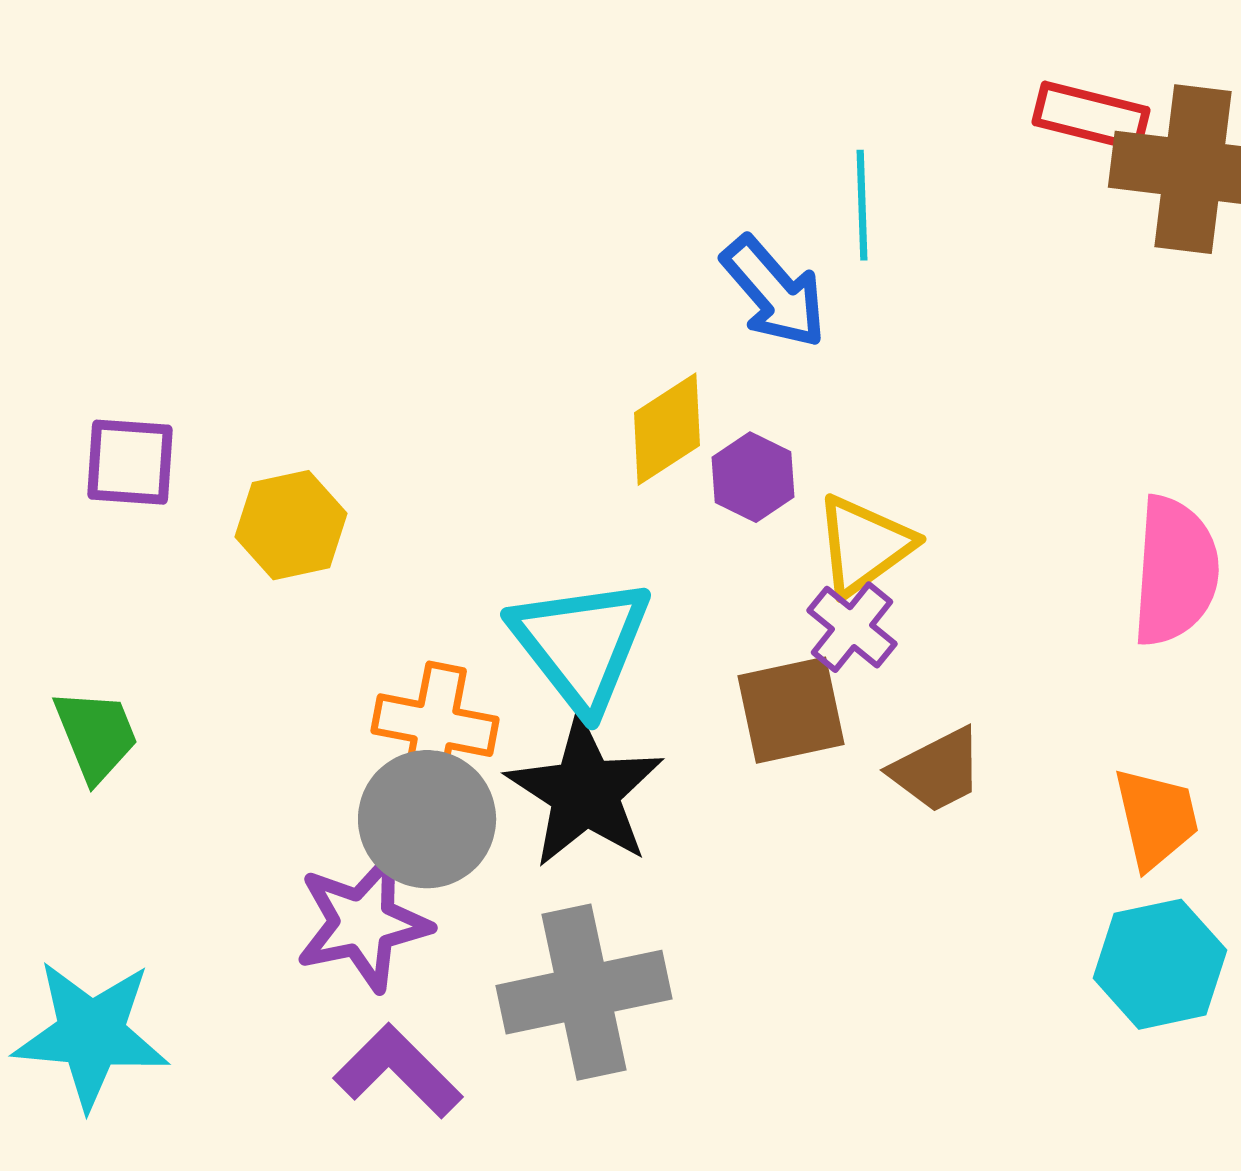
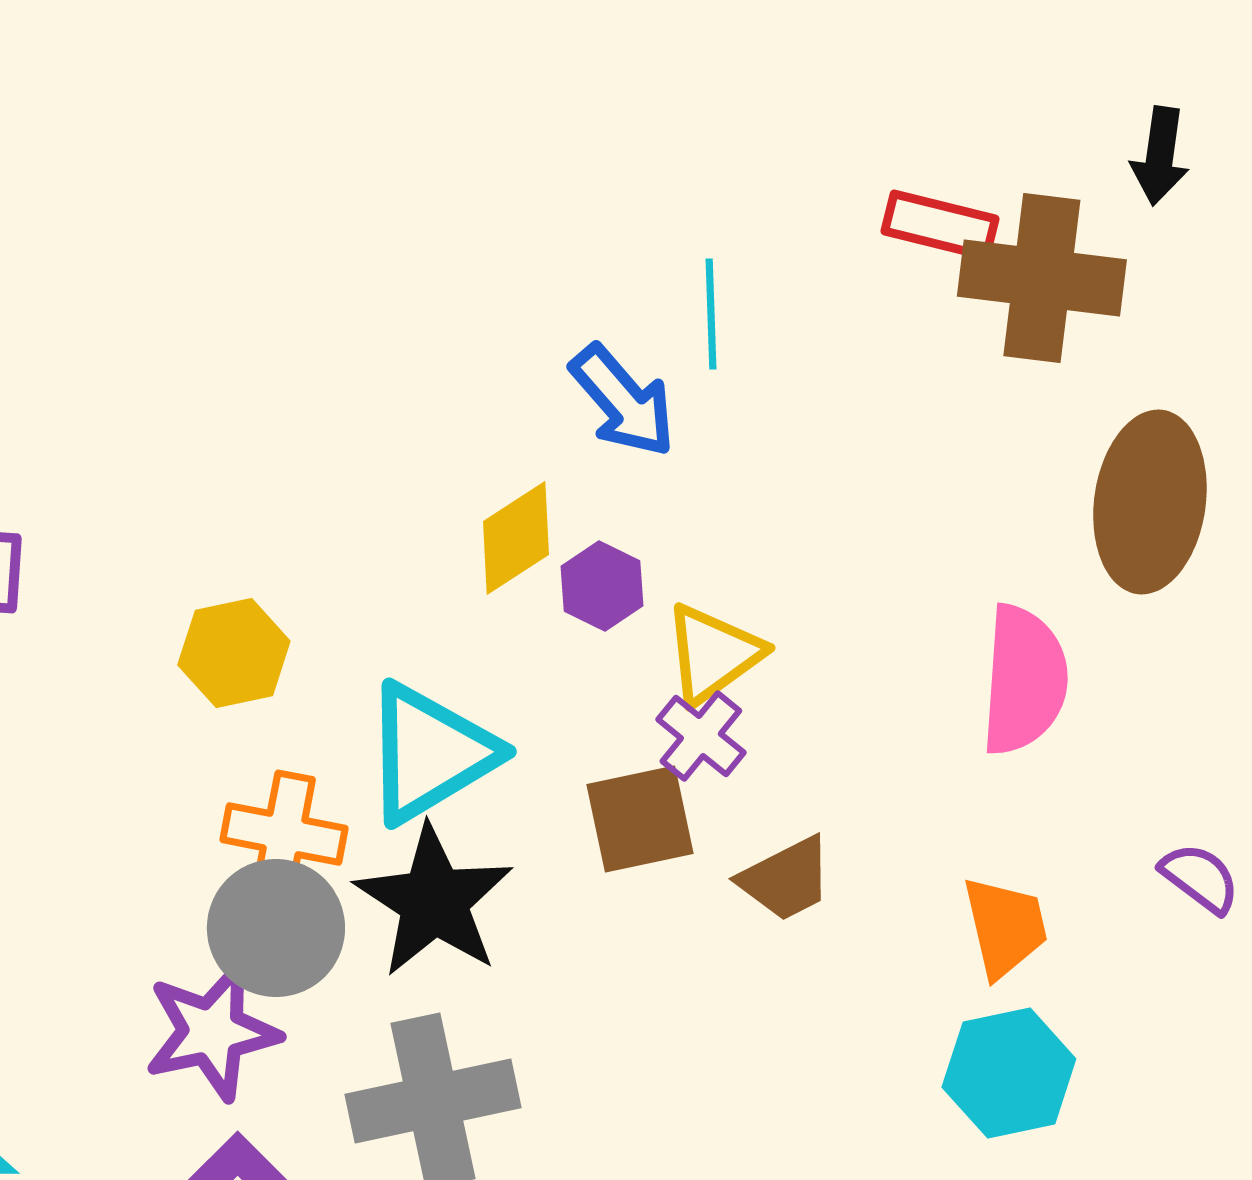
yellow hexagon: (291, 525) -> (234, 653), moved
cyan triangle: (581, 644) -> (430, 753), turned 37

